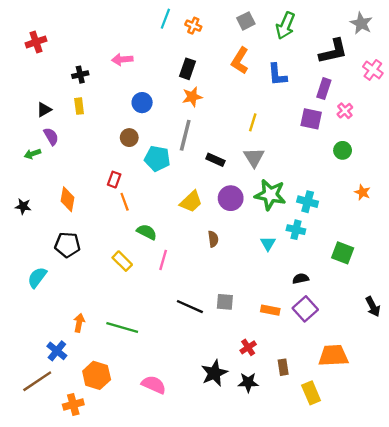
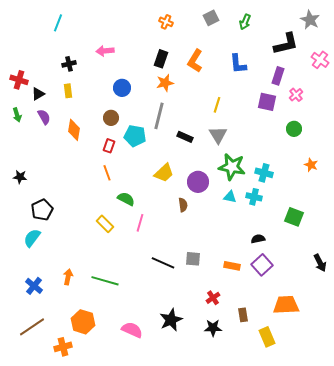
cyan line: (165, 19) -> (58, 23), moved
green arrow: (285, 26) -> (245, 22), size x0.7
red cross: (36, 42) -> (19, 80), moved, turned 36
orange L-shape: (240, 61) -> (195, 61), moved
green arrow: (32, 154) -> (17, 115), moved, turned -88
red rectangle: (114, 180) -> (109, 146), moved
purple circle: (231, 198) -> (198, 182), moved
orange diamond: (67, 199) -> (74, 130), moved
cyan triangle: (268, 244) -> (230, 197), moved, turned -48
black pentagon: (67, 245) -> (42, 210), moved, turned -30
blue cross: (57, 351) -> (34, 286), moved
black star: (214, 373) -> (171, 320), moved

